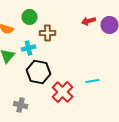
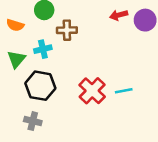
black hexagon: (39, 72) -> (40, 86), moved
red cross: (63, 92) -> (92, 91), moved

